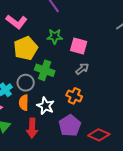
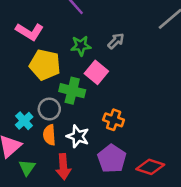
pink square: (79, 46) -> (96, 72), moved, turned 30
yellow pentagon: (26, 48) -> (45, 65), turned -30
gray arrow: (82, 69) -> (116, 41), moved

